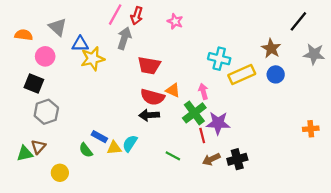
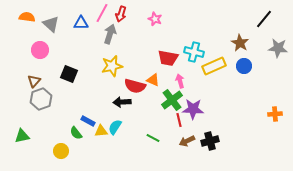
orange semicircle: (24, 35) -> (27, 17), moved
blue triangle: (80, 44) -> (81, 23), moved
yellow star: (93, 59) -> (112, 66), moved
red trapezoid: (149, 65) -> (168, 58), moved
black square: (34, 84) -> (69, 74), moved
black arrow: (149, 115) -> (122, 102), moved
brown triangle: (38, 147) -> (34, 81), moved
yellow circle: (60, 173) -> (61, 151), moved

